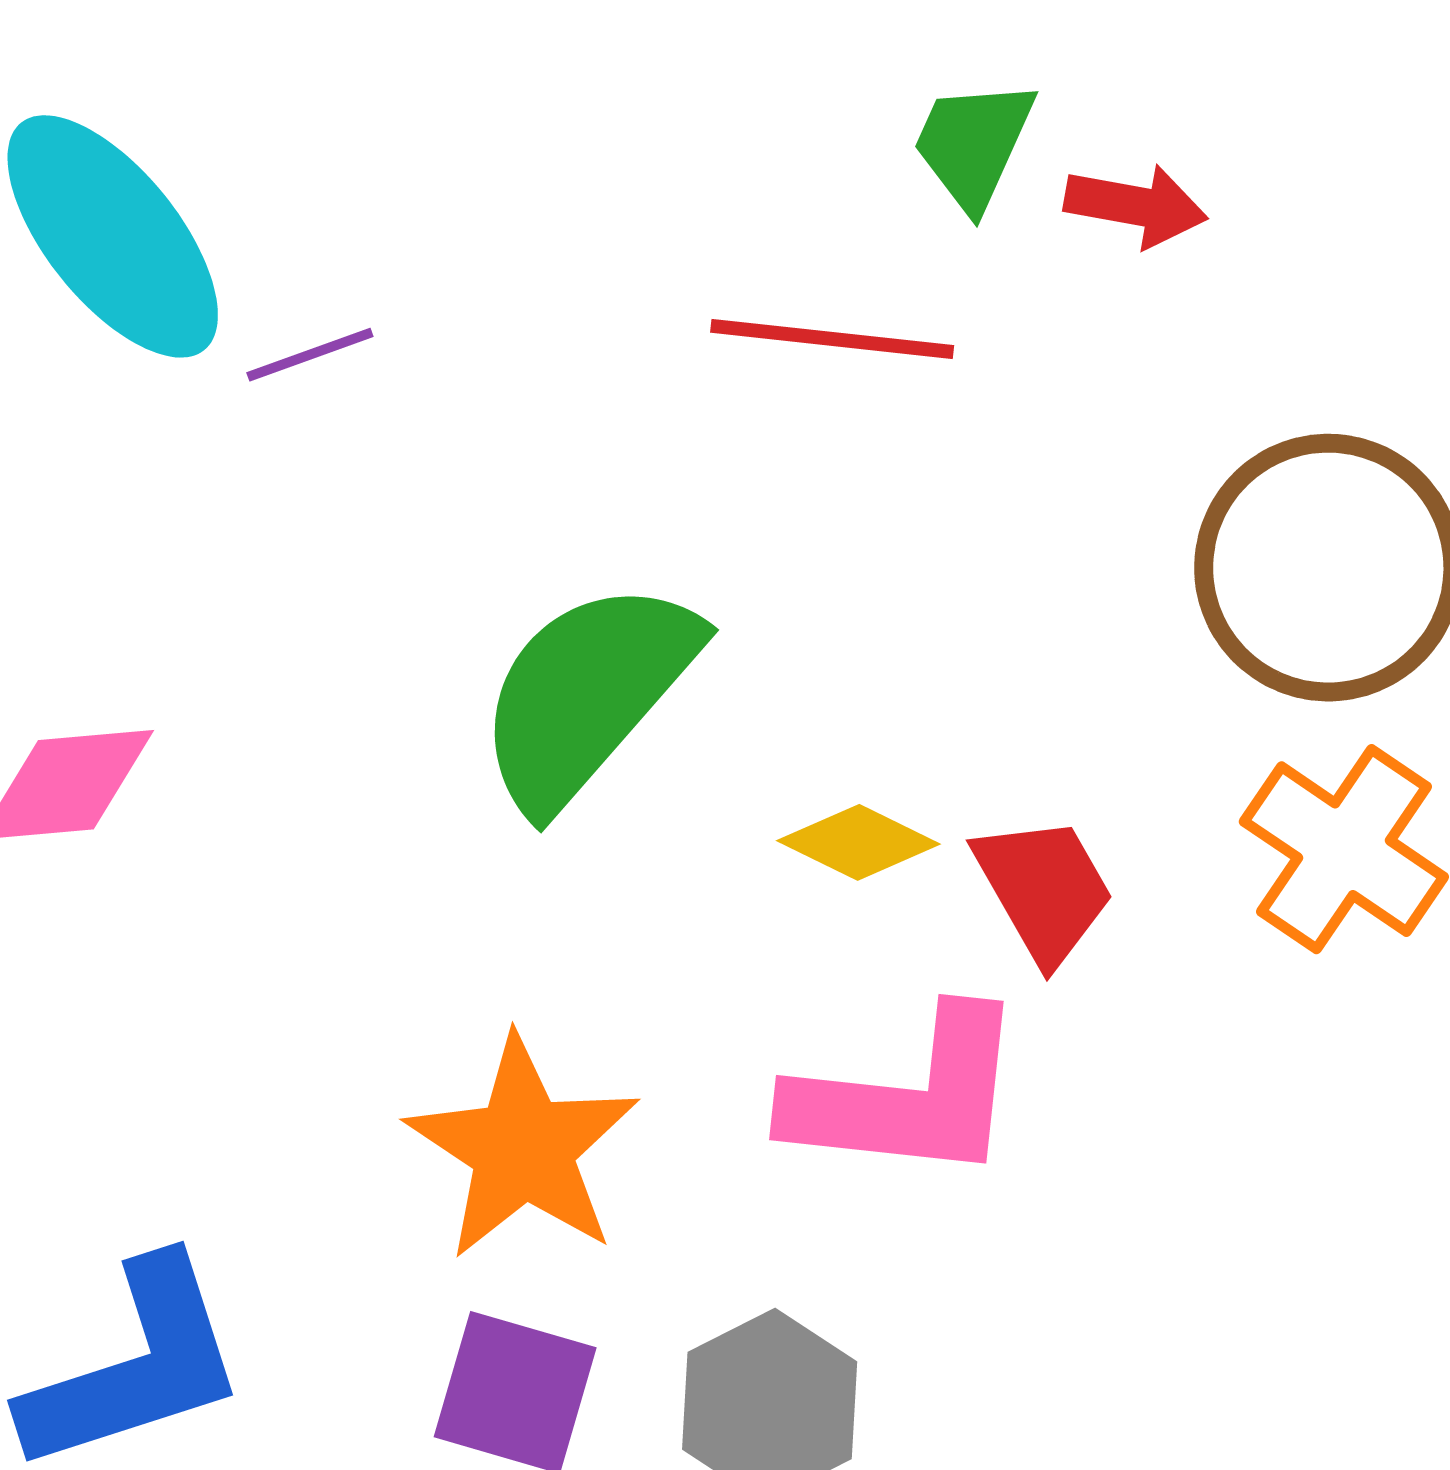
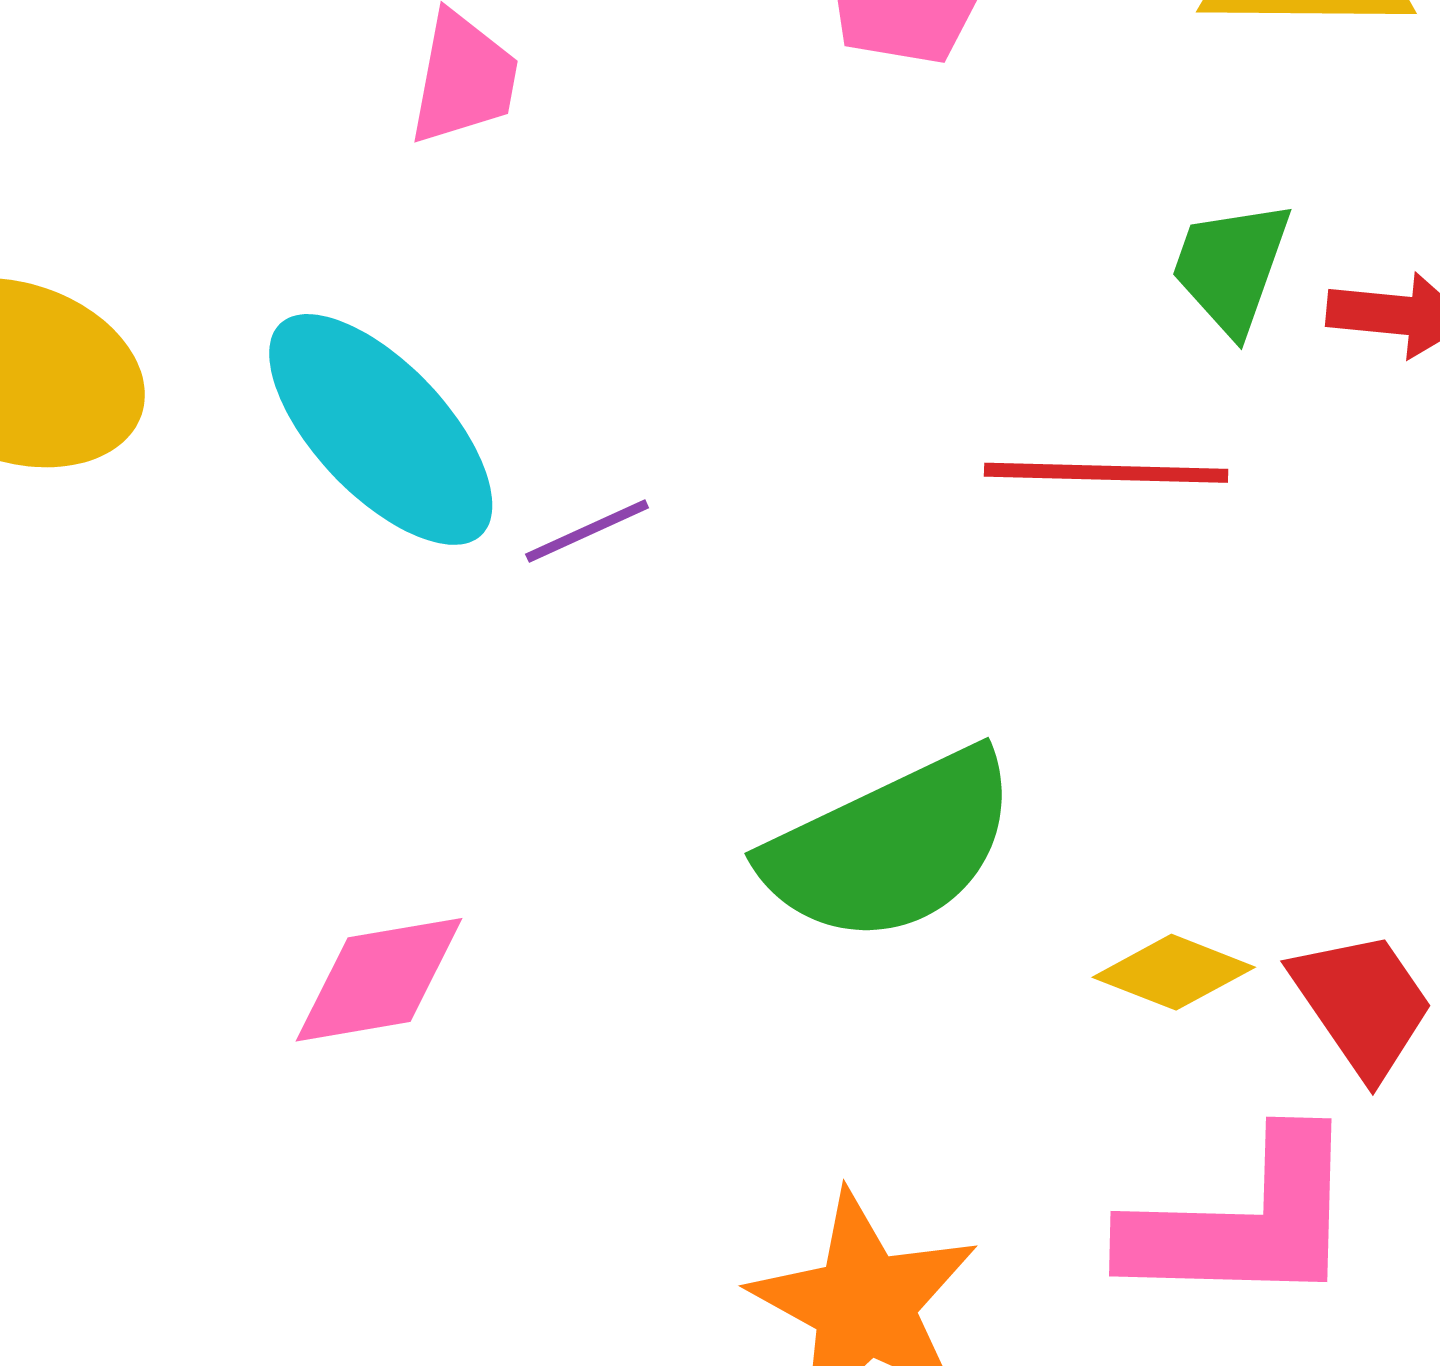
green semicircle: (587, 694) -> (891, 847), turned -152

